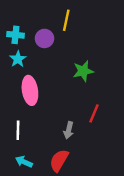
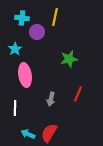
cyan cross: (15, 35) -> (22, 18), moved
gray arrow: (69, 130) -> (51, 99), moved
cyan arrow: (24, 162) -> (28, 134), moved

